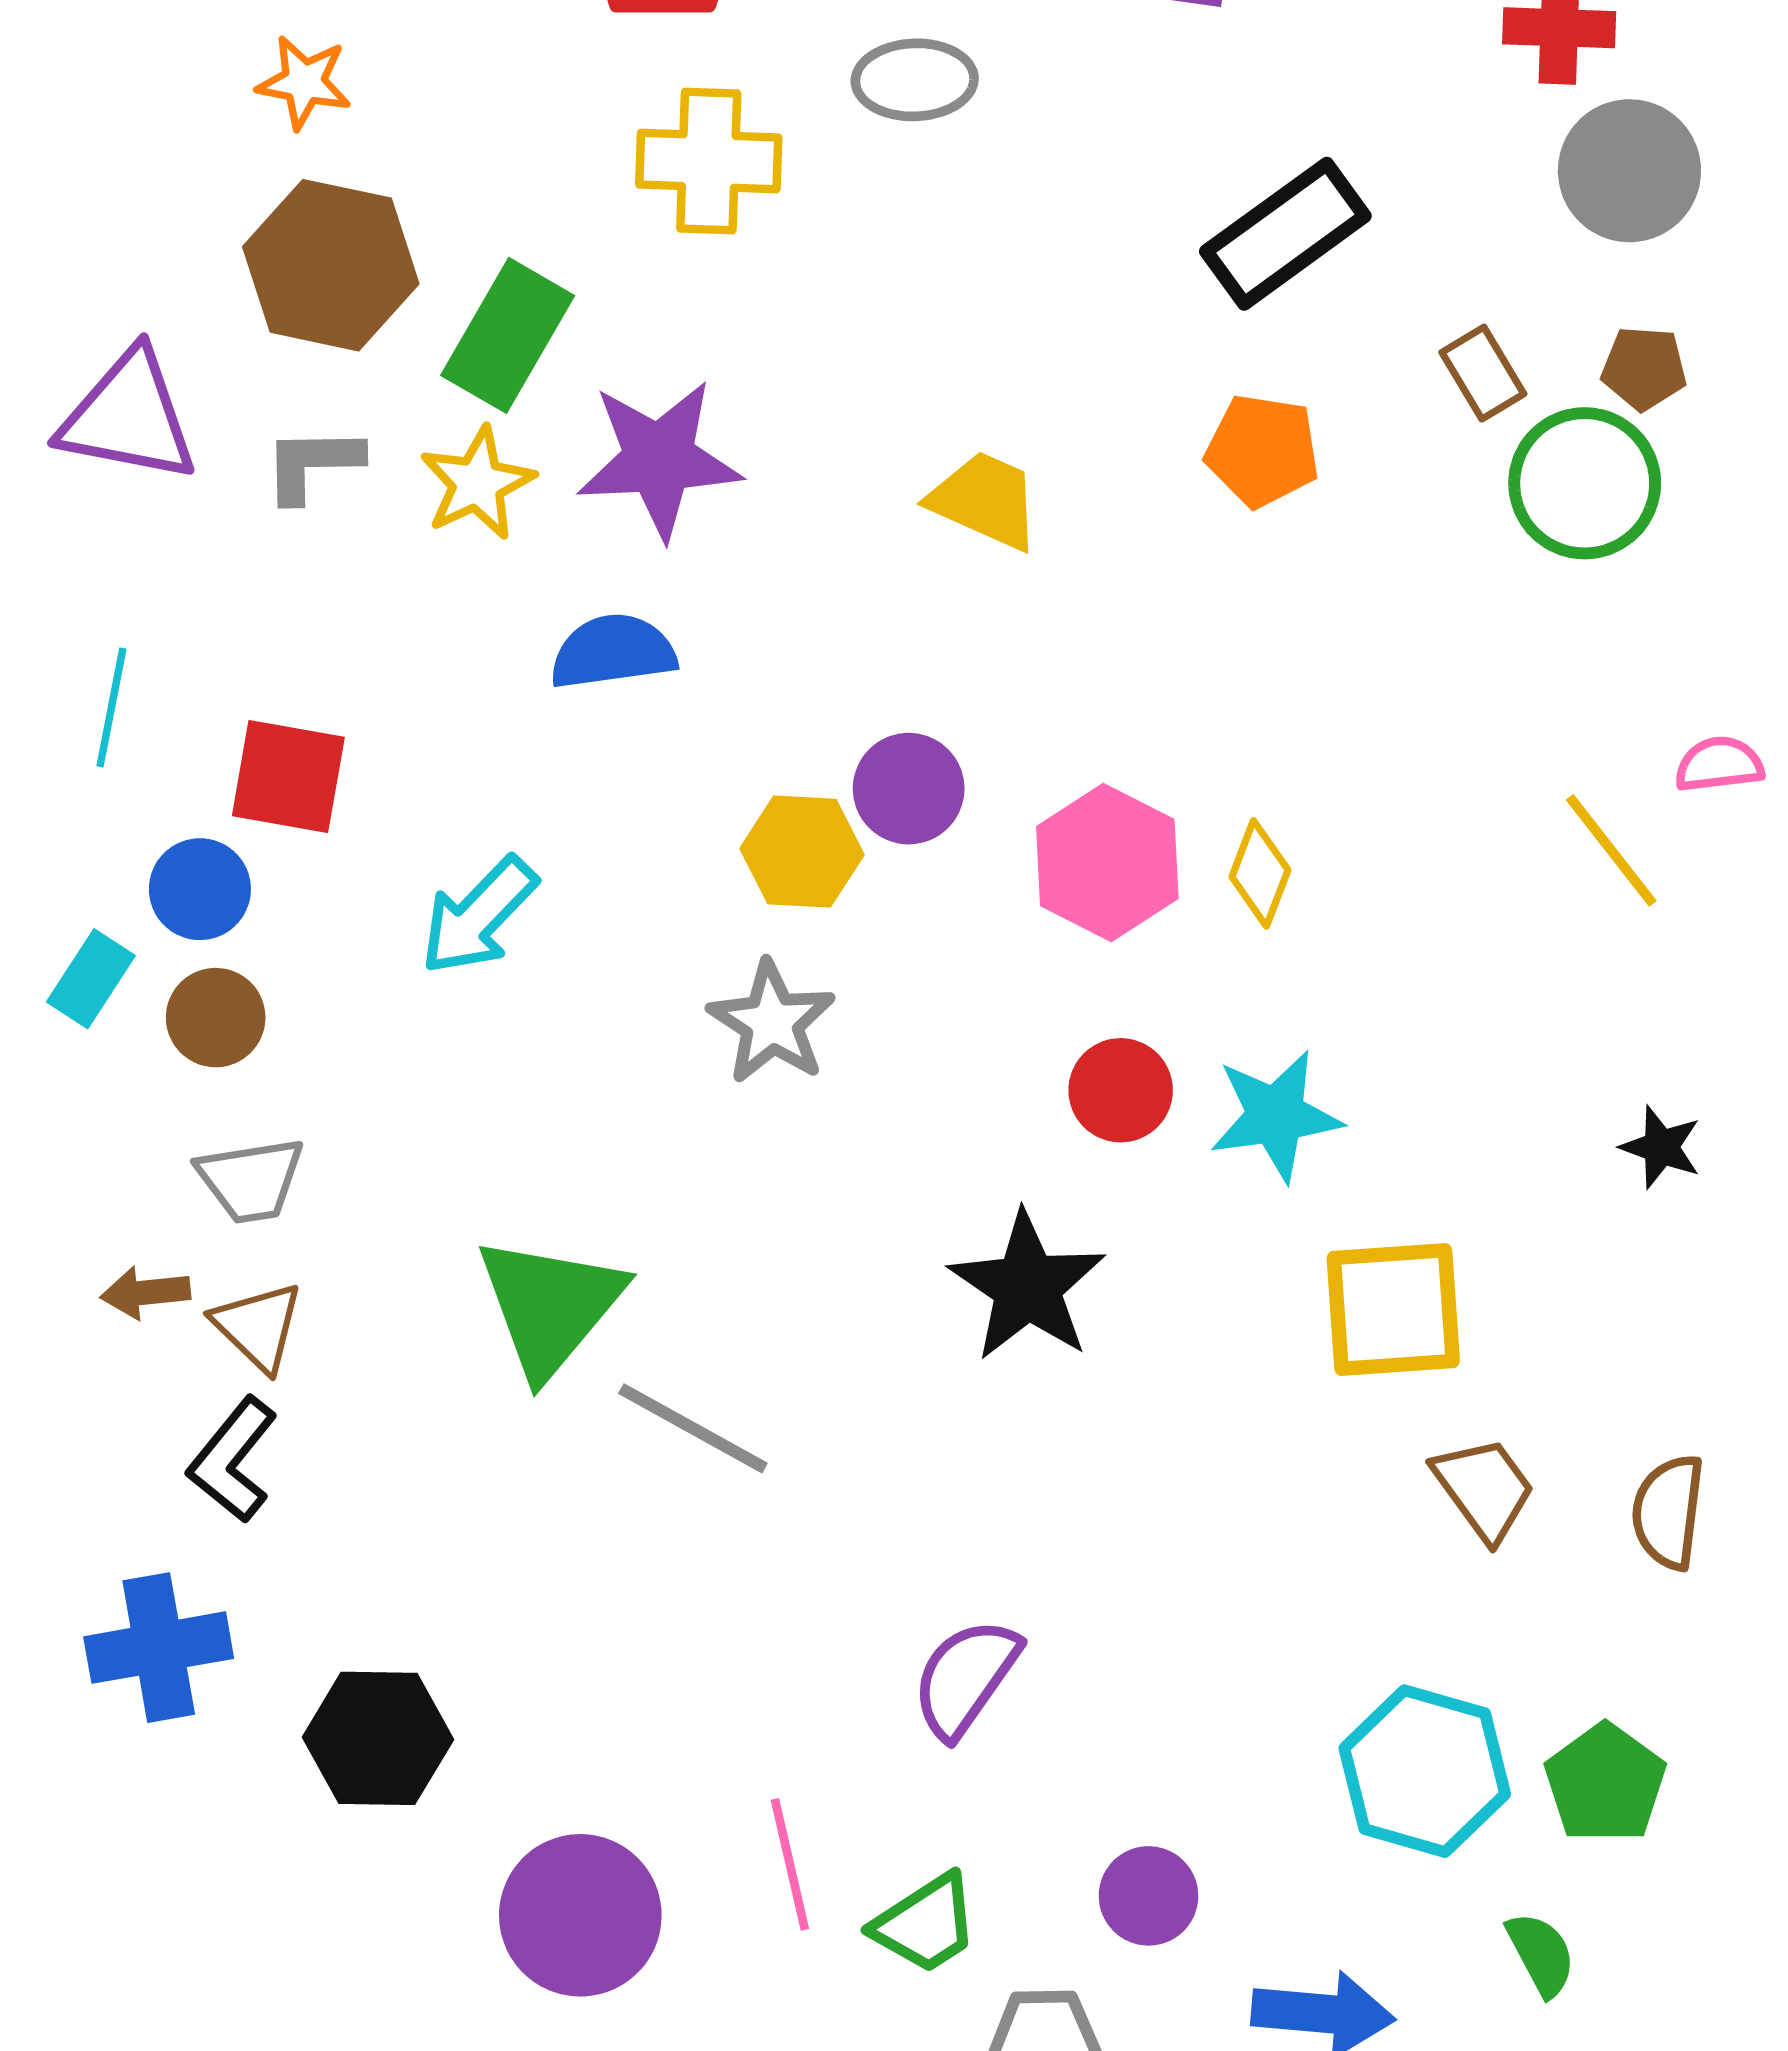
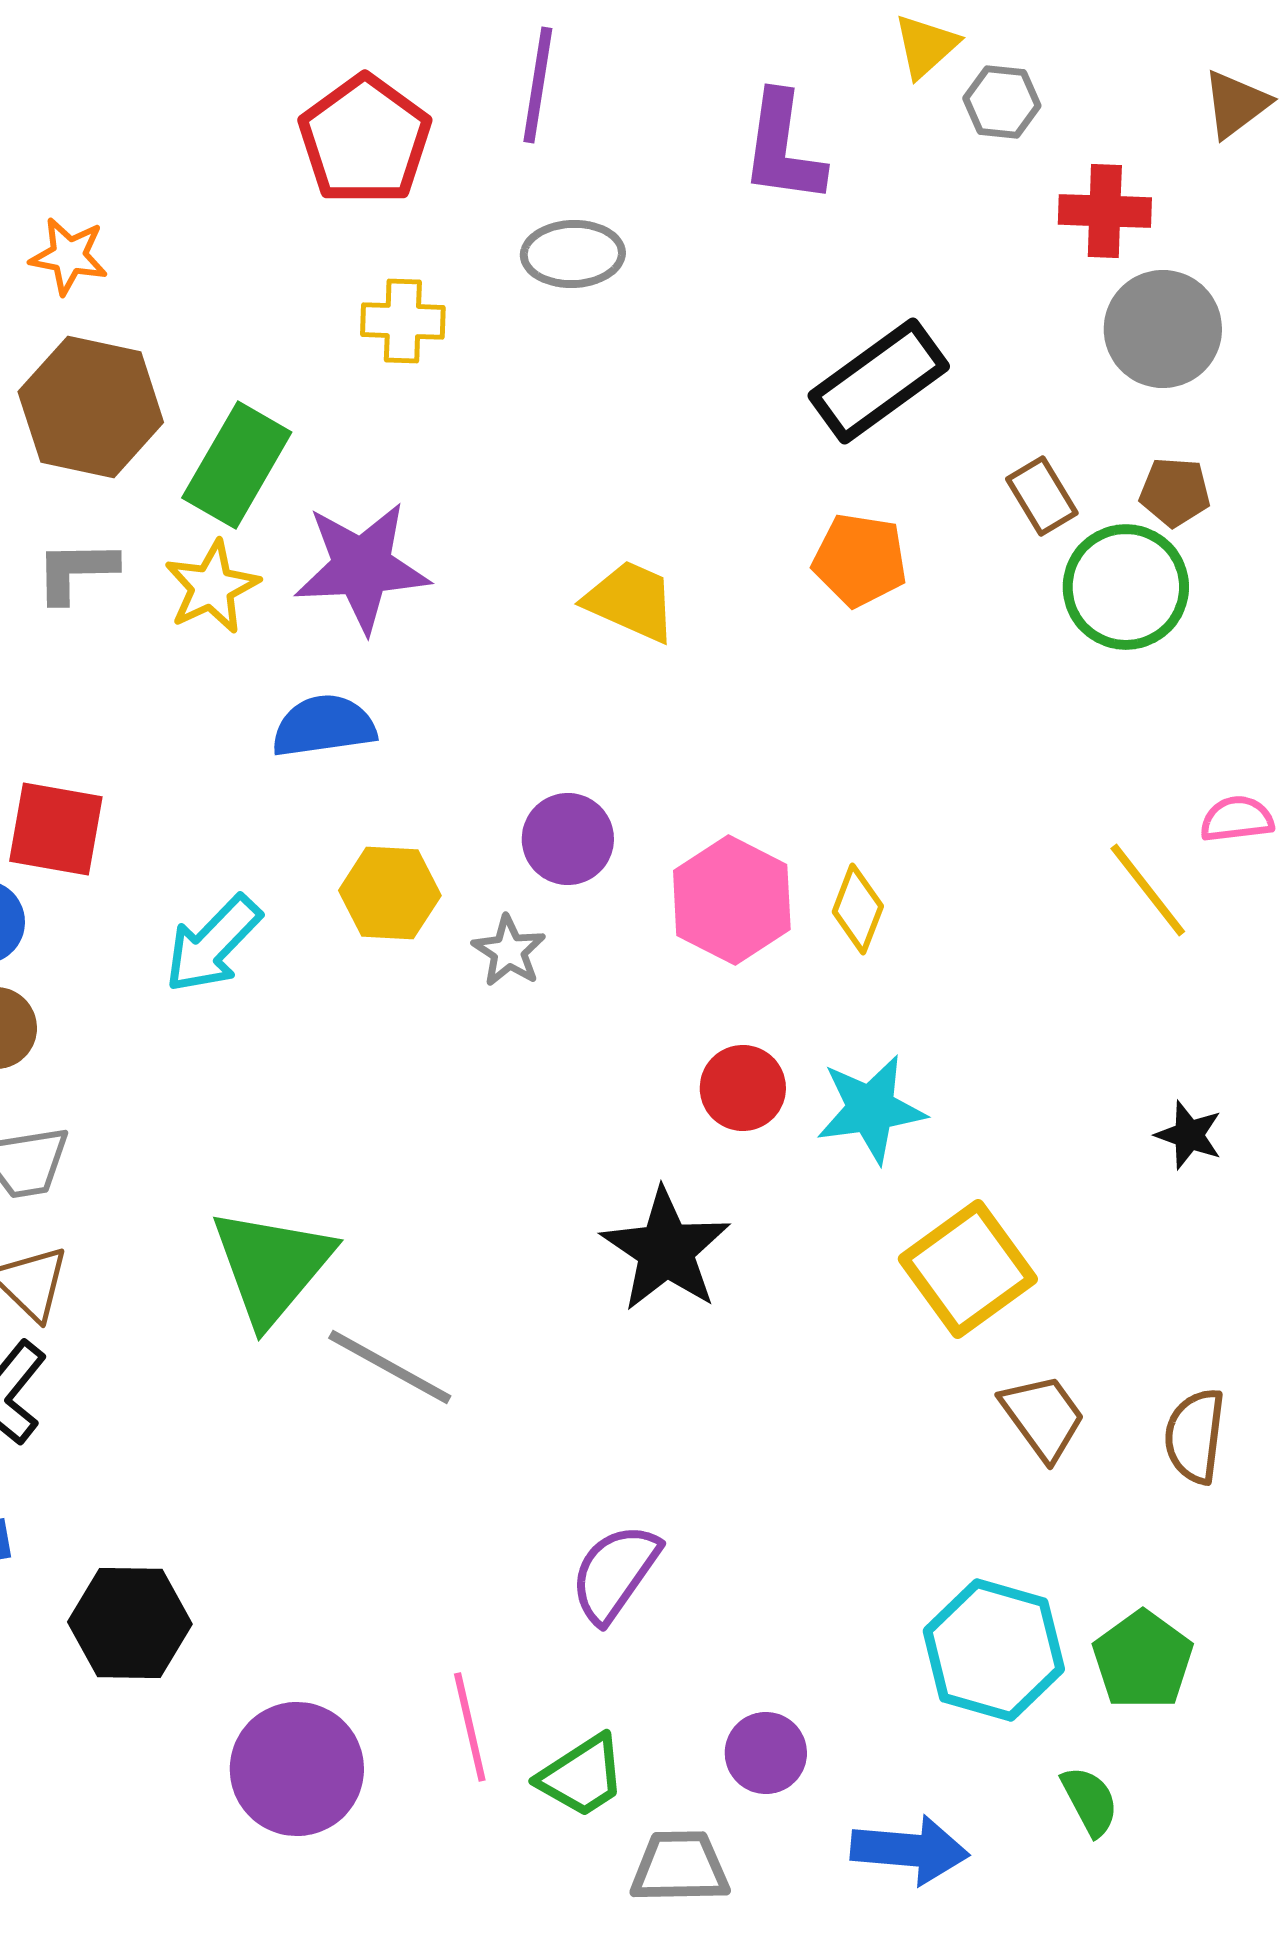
yellow cross: (709, 161) -> (403, 321), size x0.7
yellow hexagon: (802, 852) -> (390, 893), moved
gray star: (772, 1022) -> (509, 951), moved, size x0.7
yellow square: (1393, 1310) -> (968, 1269), turned -32

